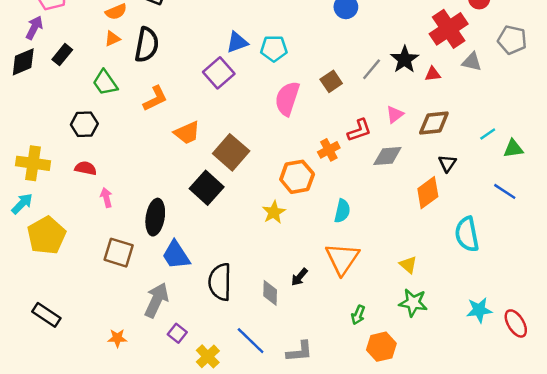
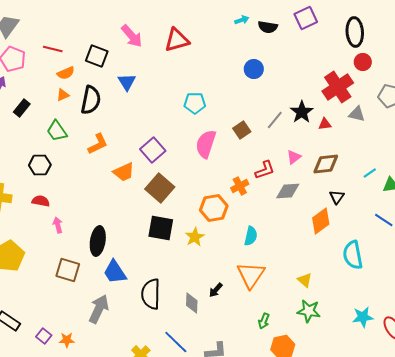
blue triangle: (237, 42) -> (127, 82), moved, turned -42
purple square: (219, 73) -> (153, 150), moved
black square: (207, 188) -> (161, 228), moved, turned -32
purple square: (177, 333) -> (44, 336), moved

